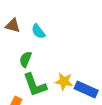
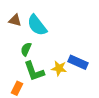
cyan semicircle: (38, 31) -> (37, 25), size x1.6
blue rectangle: (86, 90) -> (78, 62), moved

